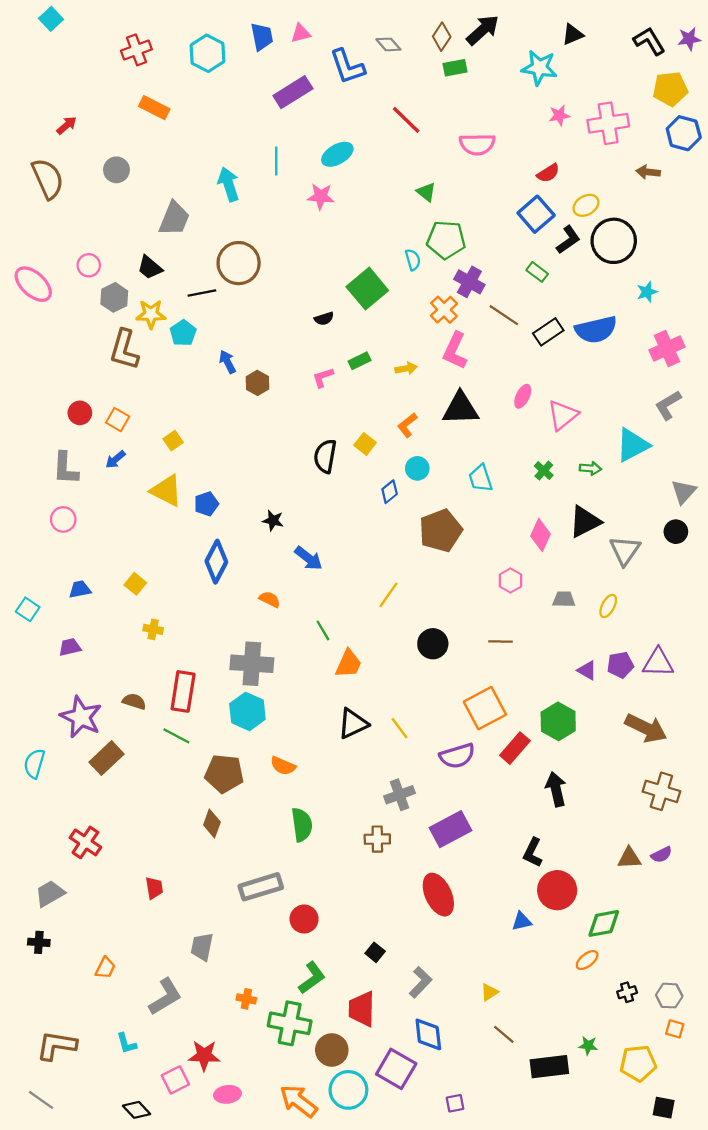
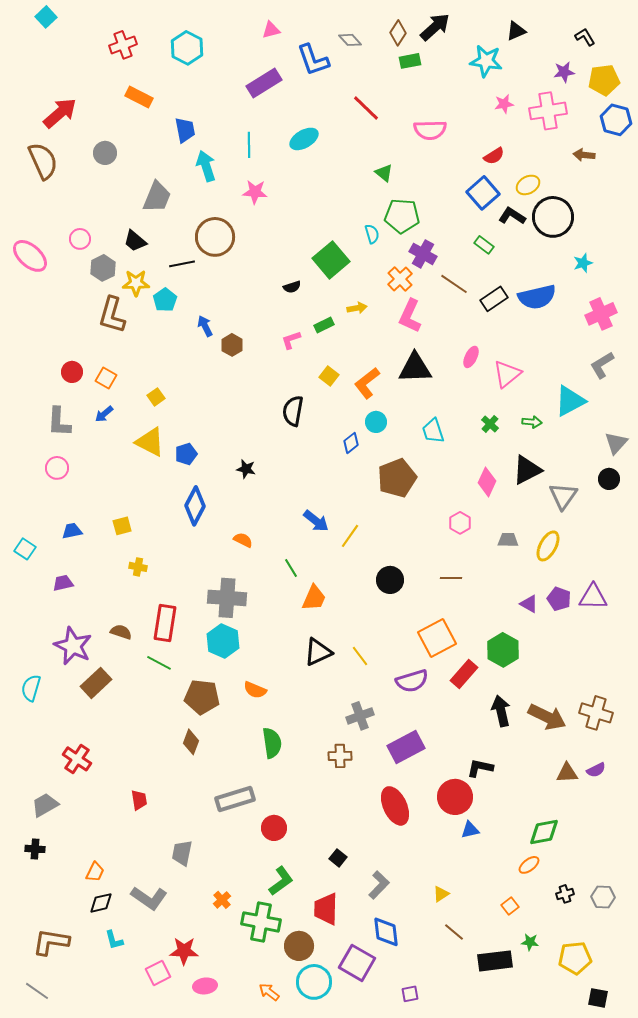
blue trapezoid: (262, 37) -> (185, 130), moved
purple star: (689, 39) -> (564, 72), moved
black L-shape: (649, 41) -> (585, 37), size x0.7
red arrow: (67, 125) -> (60, 113), size x1.8
pink star: (321, 196) -> (255, 192), moved
black L-shape: (568, 240) -> (512, 216), turned -112
yellow arrow: (406, 368) -> (357, 308), moved
orange L-shape: (407, 425) -> (367, 383), size x1.4
yellow square: (365, 444) -> (329, 376), moved
blue arrow: (308, 558) -> (316, 521), moved
yellow square: (135, 584) -> (122, 526), turned 36
yellow ellipse: (608, 606) -> (548, 546), size x1.4
purple pentagon: (620, 665) -> (559, 599), turned 30
brown arrow: (646, 728) -> (547, 717), moved
black L-shape: (533, 852) -> (480, 768), turned 76
red circle: (557, 890) -> (455, 797), moved
gray L-shape: (165, 997) -> (149, 898), turned 66
orange cross: (246, 999) -> (222, 900), turned 36
orange square: (675, 1029) -> (510, 906), moved, turned 36
orange arrow: (299, 1101) -> (269, 992), size x0.6
black diamond: (136, 1110) -> (101, 903), moved, turned -60

